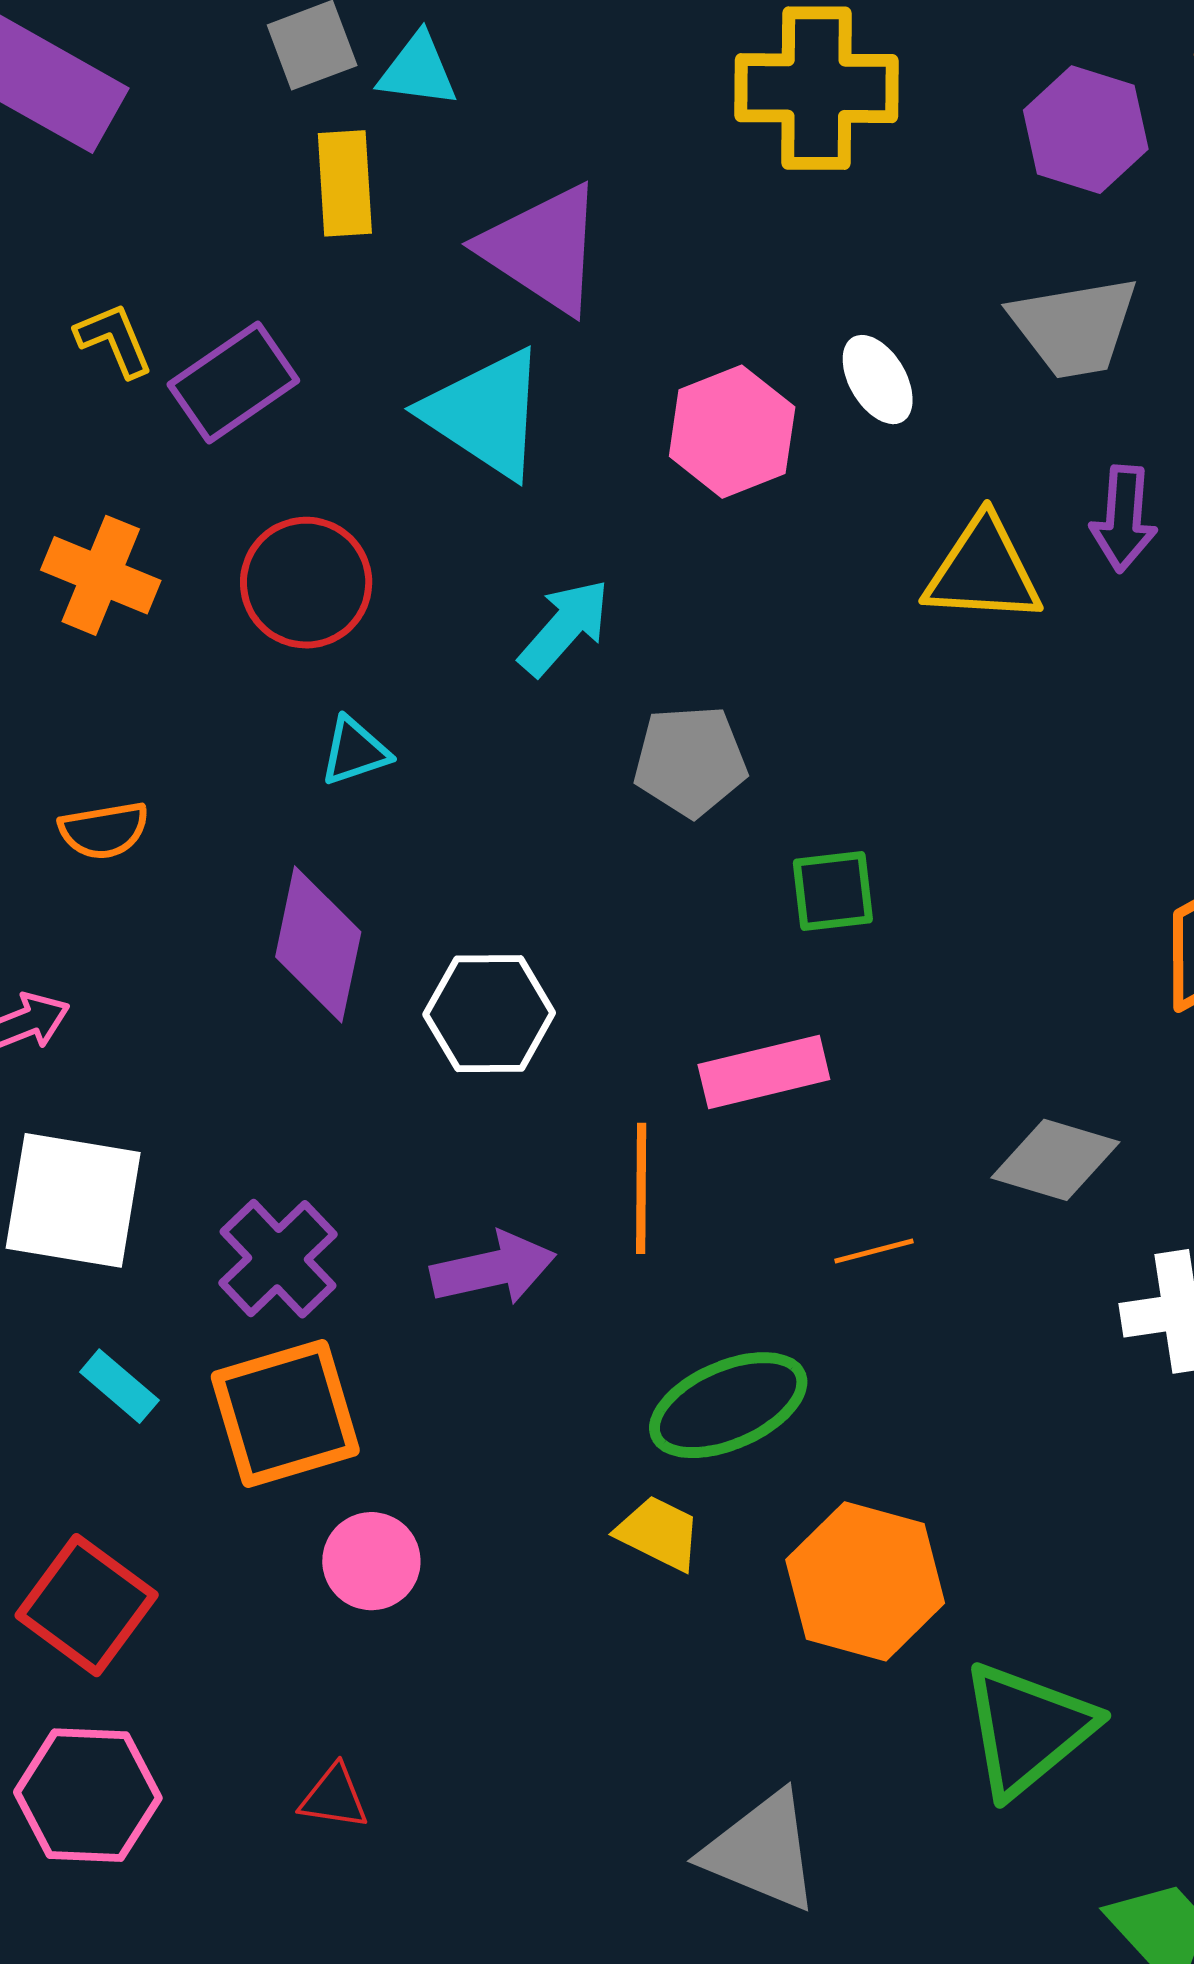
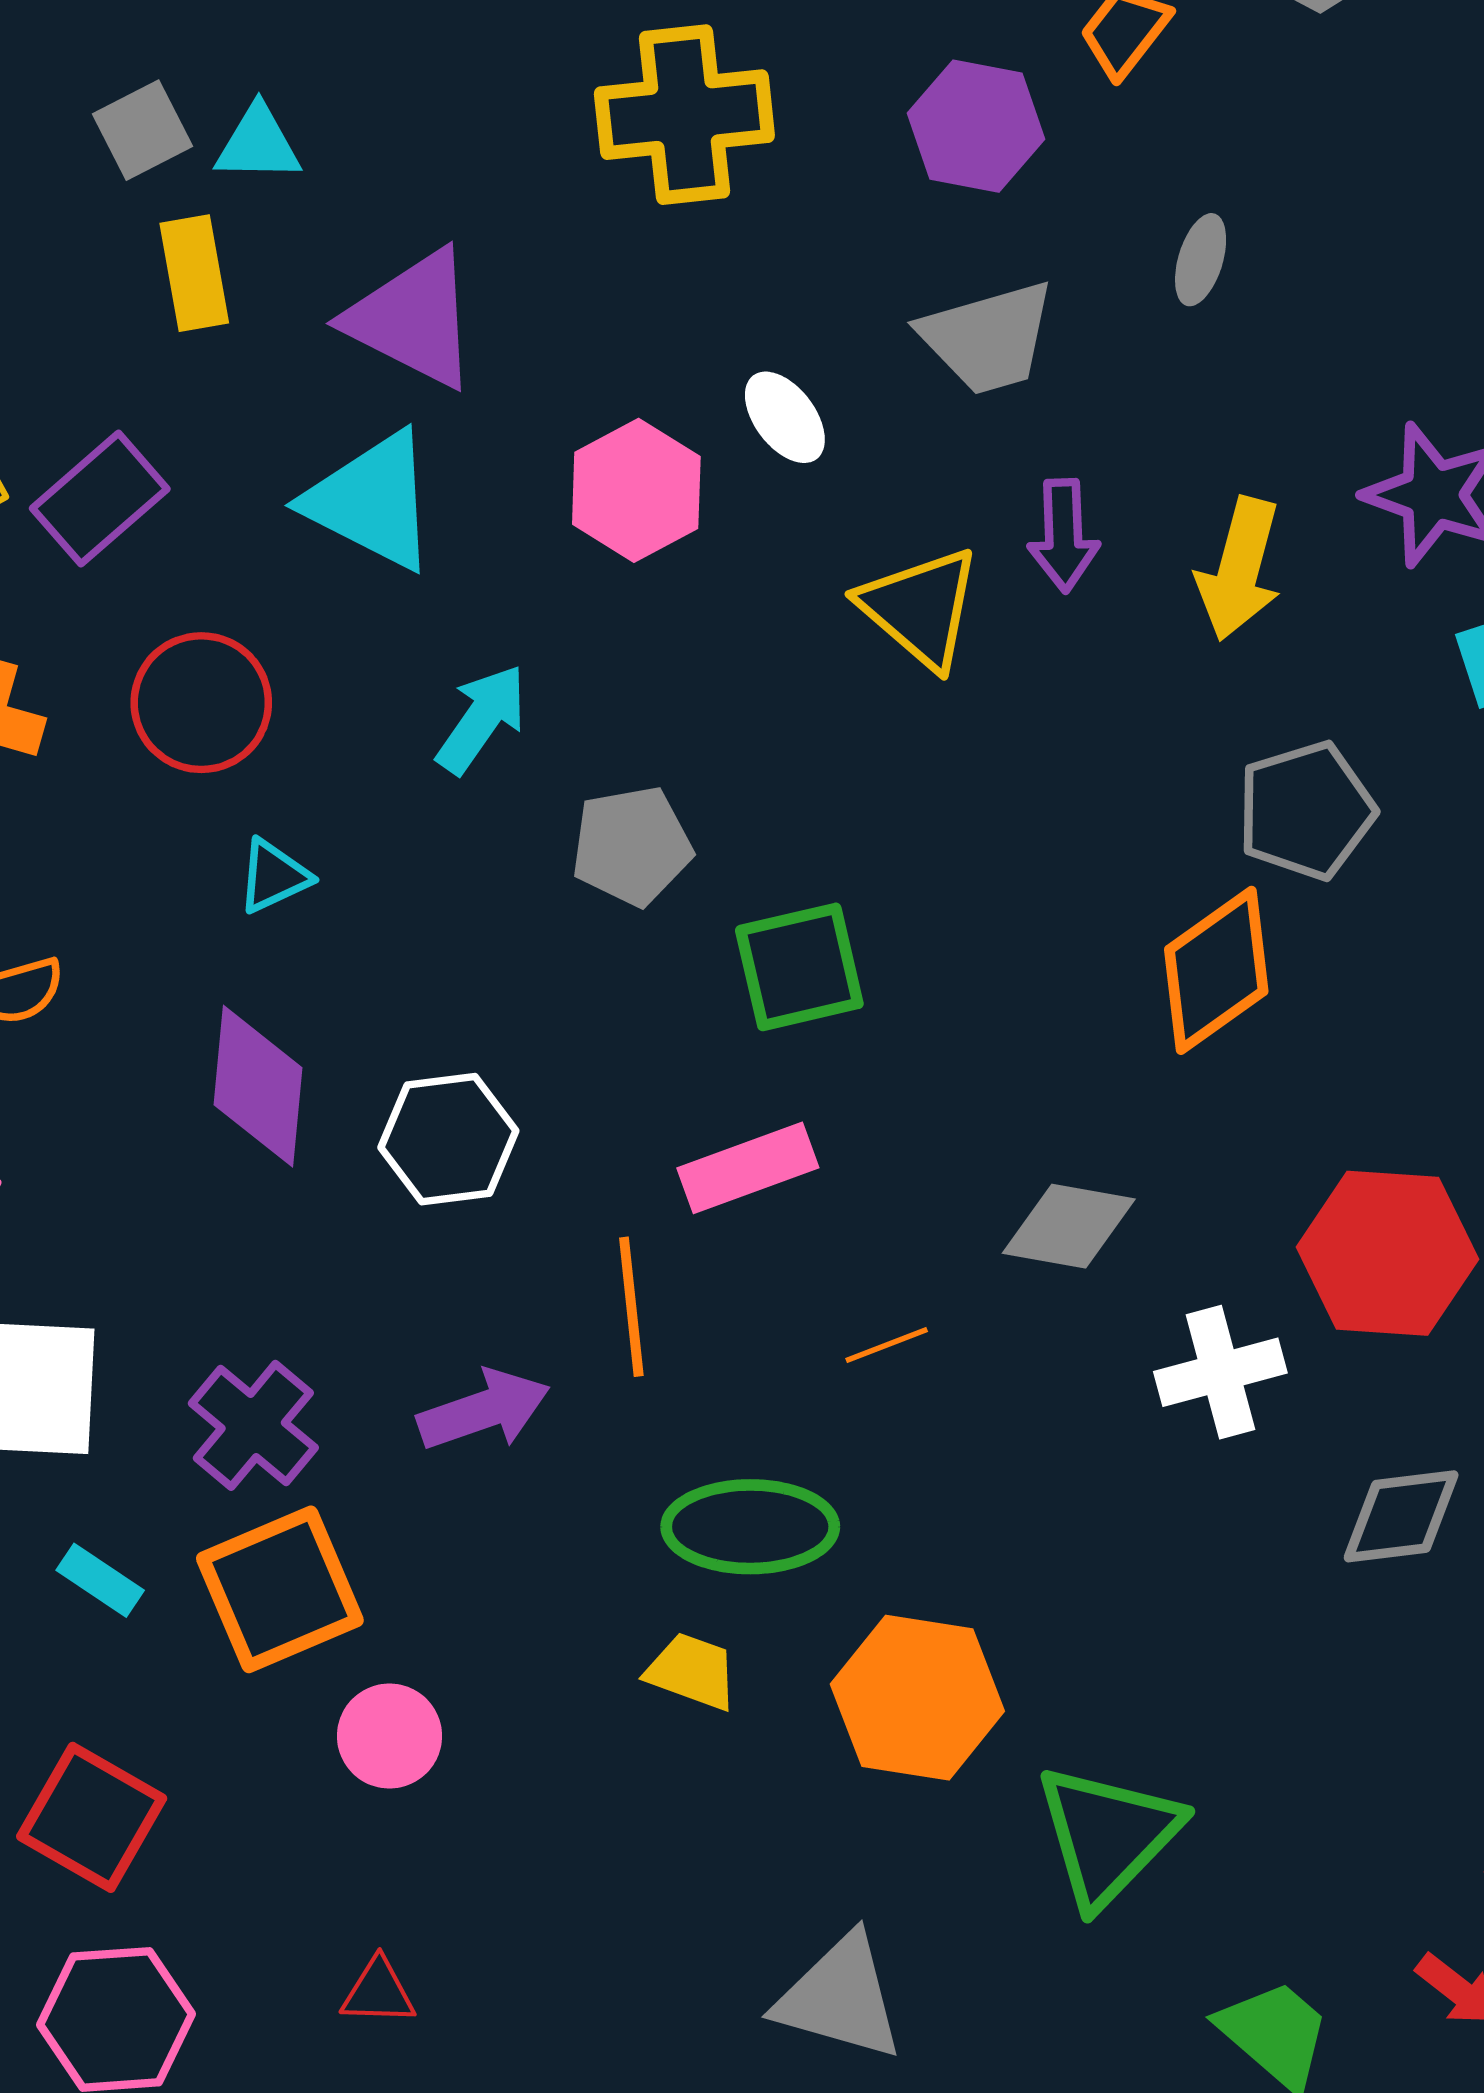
yellow triangle: (983, 571) -> (920, 608), turned 44
green square: (833, 891) -> (799, 967), size x1.4
green ellipse: (728, 1405) -> (750, 1527), turned 30

